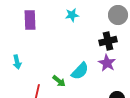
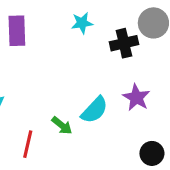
black cross: (108, 41) -> (124, 43), moved

